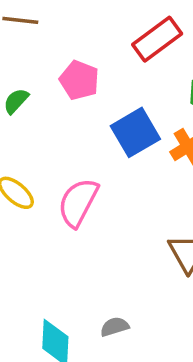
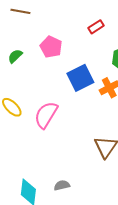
red rectangle: (157, 39) -> (96, 27), size x0.6

